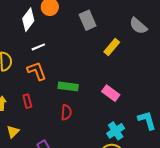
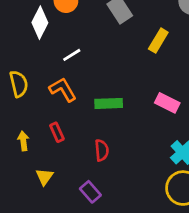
white line: (38, 47) -> (72, 55), moved
red semicircle: (66, 112) -> (102, 150), moved

